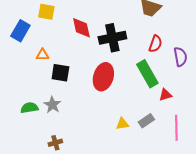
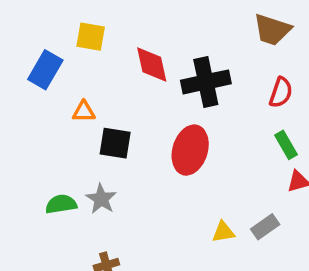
green rectangle: (147, 74) -> (286, 145), moved, size x0.6

